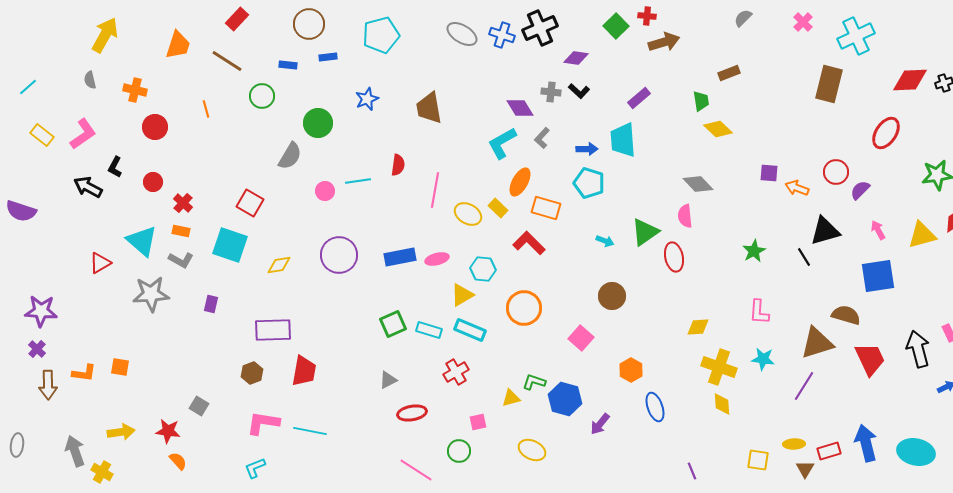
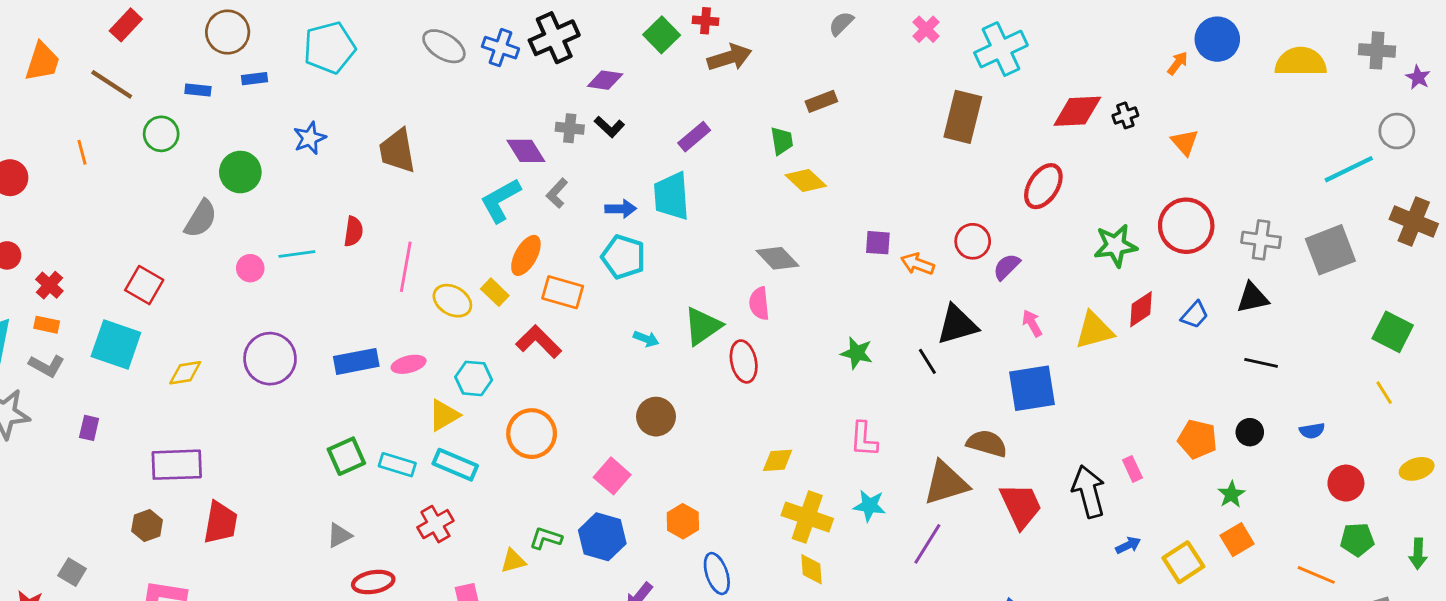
green star: (754, 251) -> (857, 353), turned -30
blue hexagon: (565, 399) -> (602, 537), moved

